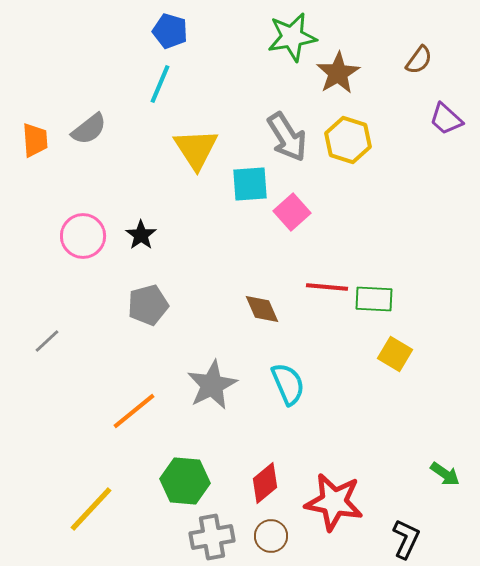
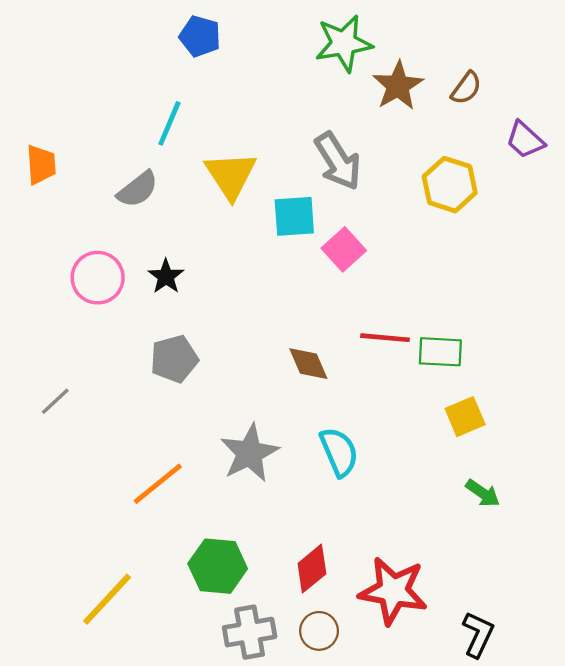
brown semicircle: (419, 60) -> (466, 88), moved
cyan line: (160, 84) -> (169, 123), moved
gray semicircle: (89, 129) -> (138, 189), moved
yellow hexagon: (348, 140) -> (450, 185), moved
yellow square: (395, 354) -> (465, 417), turned 36
green arrow: (445, 474) -> (483, 493), moved

